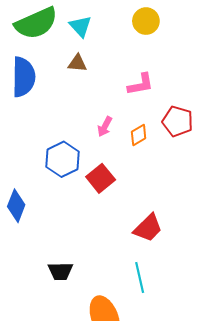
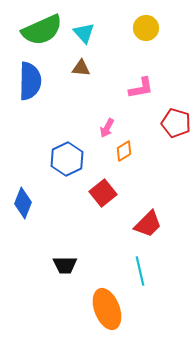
orange diamond: (139, 135) -> (124, 151), moved
red square: (101, 178) -> (103, 193), moved

